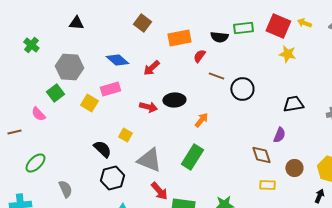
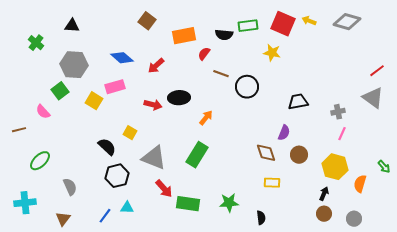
black triangle: (76, 23) -> (72, 26), moved
yellow star: (287, 54) -> (272, 53), moved
brown circle: (294, 168) -> (299, 155), moved

